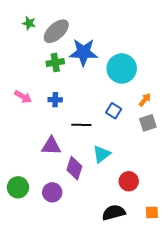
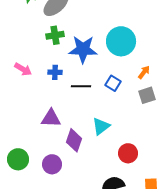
blue star: (83, 52) -> (83, 49), moved
black line: (81, 125) -> (81, 86), moved

